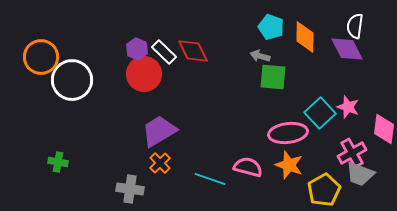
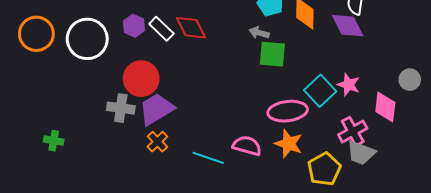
red circle: (144, 74) -> (141, 79), moved
white circle: (72, 80) -> (87, 39), moved
gray cross: (130, 189) -> (121, 108), moved

